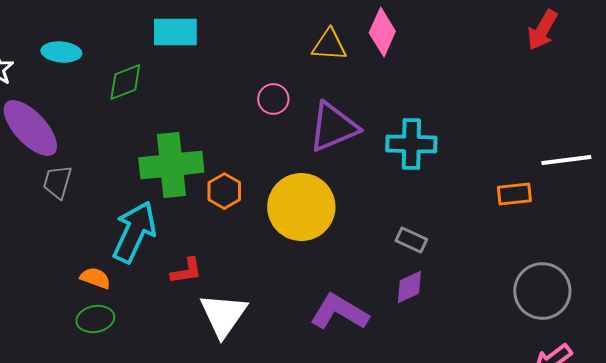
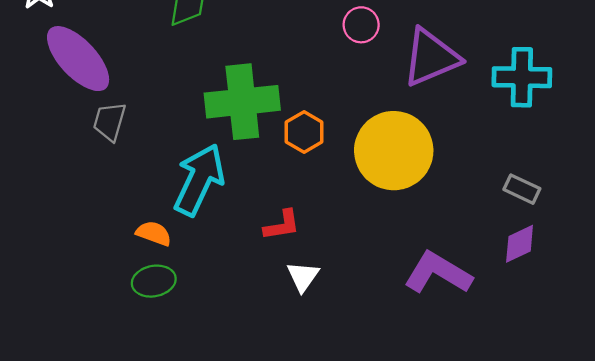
red L-shape: (186, 271) -> (282, 225), moved
white triangle: (223, 315) -> (303, 276), size x0.6

